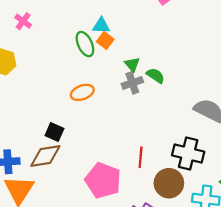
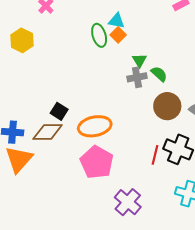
orange ellipse: (82, 92) -> (95, 126), moved, size x1.5
red line: (141, 157) -> (155, 155), moved
brown circle: (169, 183) -> (167, 106), moved

